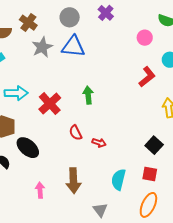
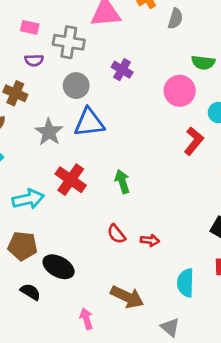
brown cross: (28, 23) -> (15, 93), moved
pink circle: (145, 38) -> (180, 91), size x1.5
red cross: (50, 104) -> (71, 180), moved
brown arrow: (73, 181) -> (127, 297), turned -50

